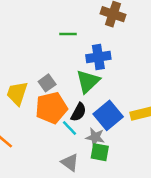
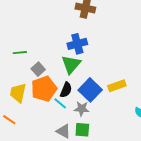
green line: (68, 34) -> (20, 53), moved
yellow trapezoid: (17, 93) -> (18, 93), moved
green square: (100, 152) -> (82, 130), moved

